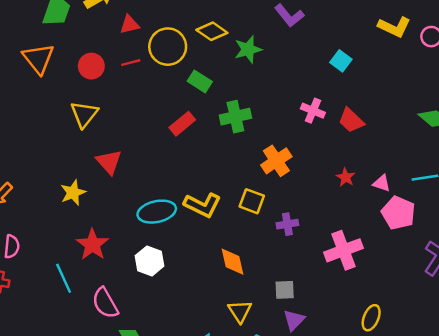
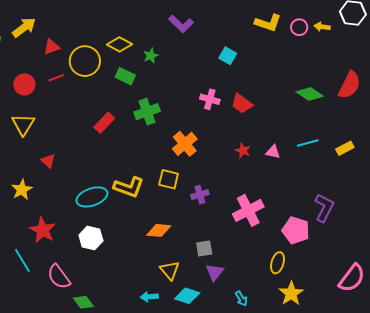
green star: (248, 49) -> (151, 56), size x0.7
green rectangle: (200, 81) -> (125, 76), moved
red triangle: (109, 162) -> (48, 161), size x0.7
pink pentagon: (398, 213) -> (296, 230), moved
orange diamond: (232, 262) -> (159, 230), turned -65

